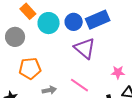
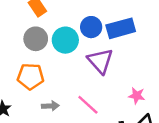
cyan circle: (49, 23) -> (65, 40), moved
gray circle: (15, 37) -> (36, 39), moved

